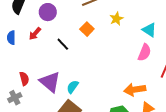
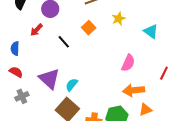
blue semicircle: (11, 38) -> (15, 48), moved
pink semicircle: (144, 52) -> (128, 63), moved
red semicircle: (24, 79) -> (16, 72), moved, turned -48
gray cross: (15, 98) -> (22, 96), moved

